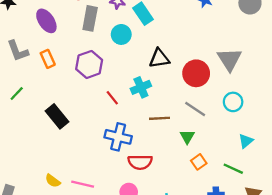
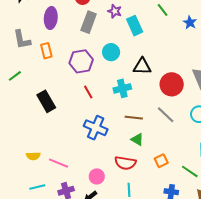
purple ellipse: (46, 21) -> (51, 18), turned 30
cyan circle: (121, 34) -> (111, 52), moved
red line: (112, 98) -> (88, 92), moved
green triangle: (187, 137) -> (137, 140), moved, turned -40
red semicircle: (140, 162) -> (125, 163), moved
yellow semicircle: (53, 181) -> (33, 156), turned -48

